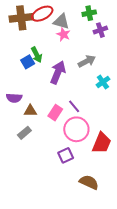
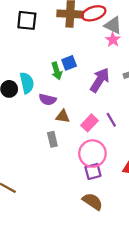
green arrow: (37, 55) -> (57, 71), moved
pink circle: (76, 129) -> (92, 154), moved
gray rectangle: (24, 133) -> (52, 139), turned -72
brown semicircle: (89, 182) -> (93, 201), moved

